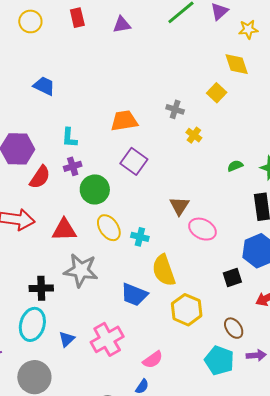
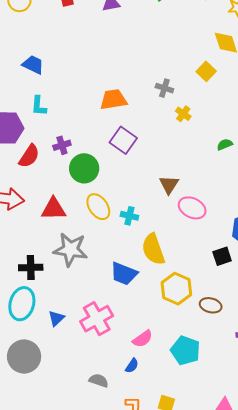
cyan L-shape: (69, 138) -> (39, 106), moved
brown ellipse: (234, 328) -> (211, 305), moved, turned -40
cyan pentagon: (219, 360) -> (185, 350), moved

